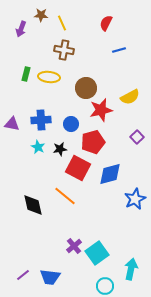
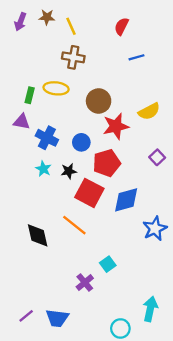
purple arrow: (21, 29) -> (20, 22), moved
green rectangle: (26, 74) -> (30, 95), moved
blue cross: (41, 120) -> (47, 138), turned 30
purple triangle: (12, 124) -> (22, 122), moved
cyan square: (97, 253) -> (108, 264), moved, size x0.6

